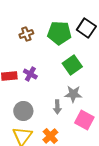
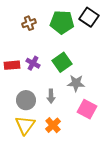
green square: (72, 65) -> (62, 62), moved
gray arrow: (57, 107) -> (51, 96), moved

